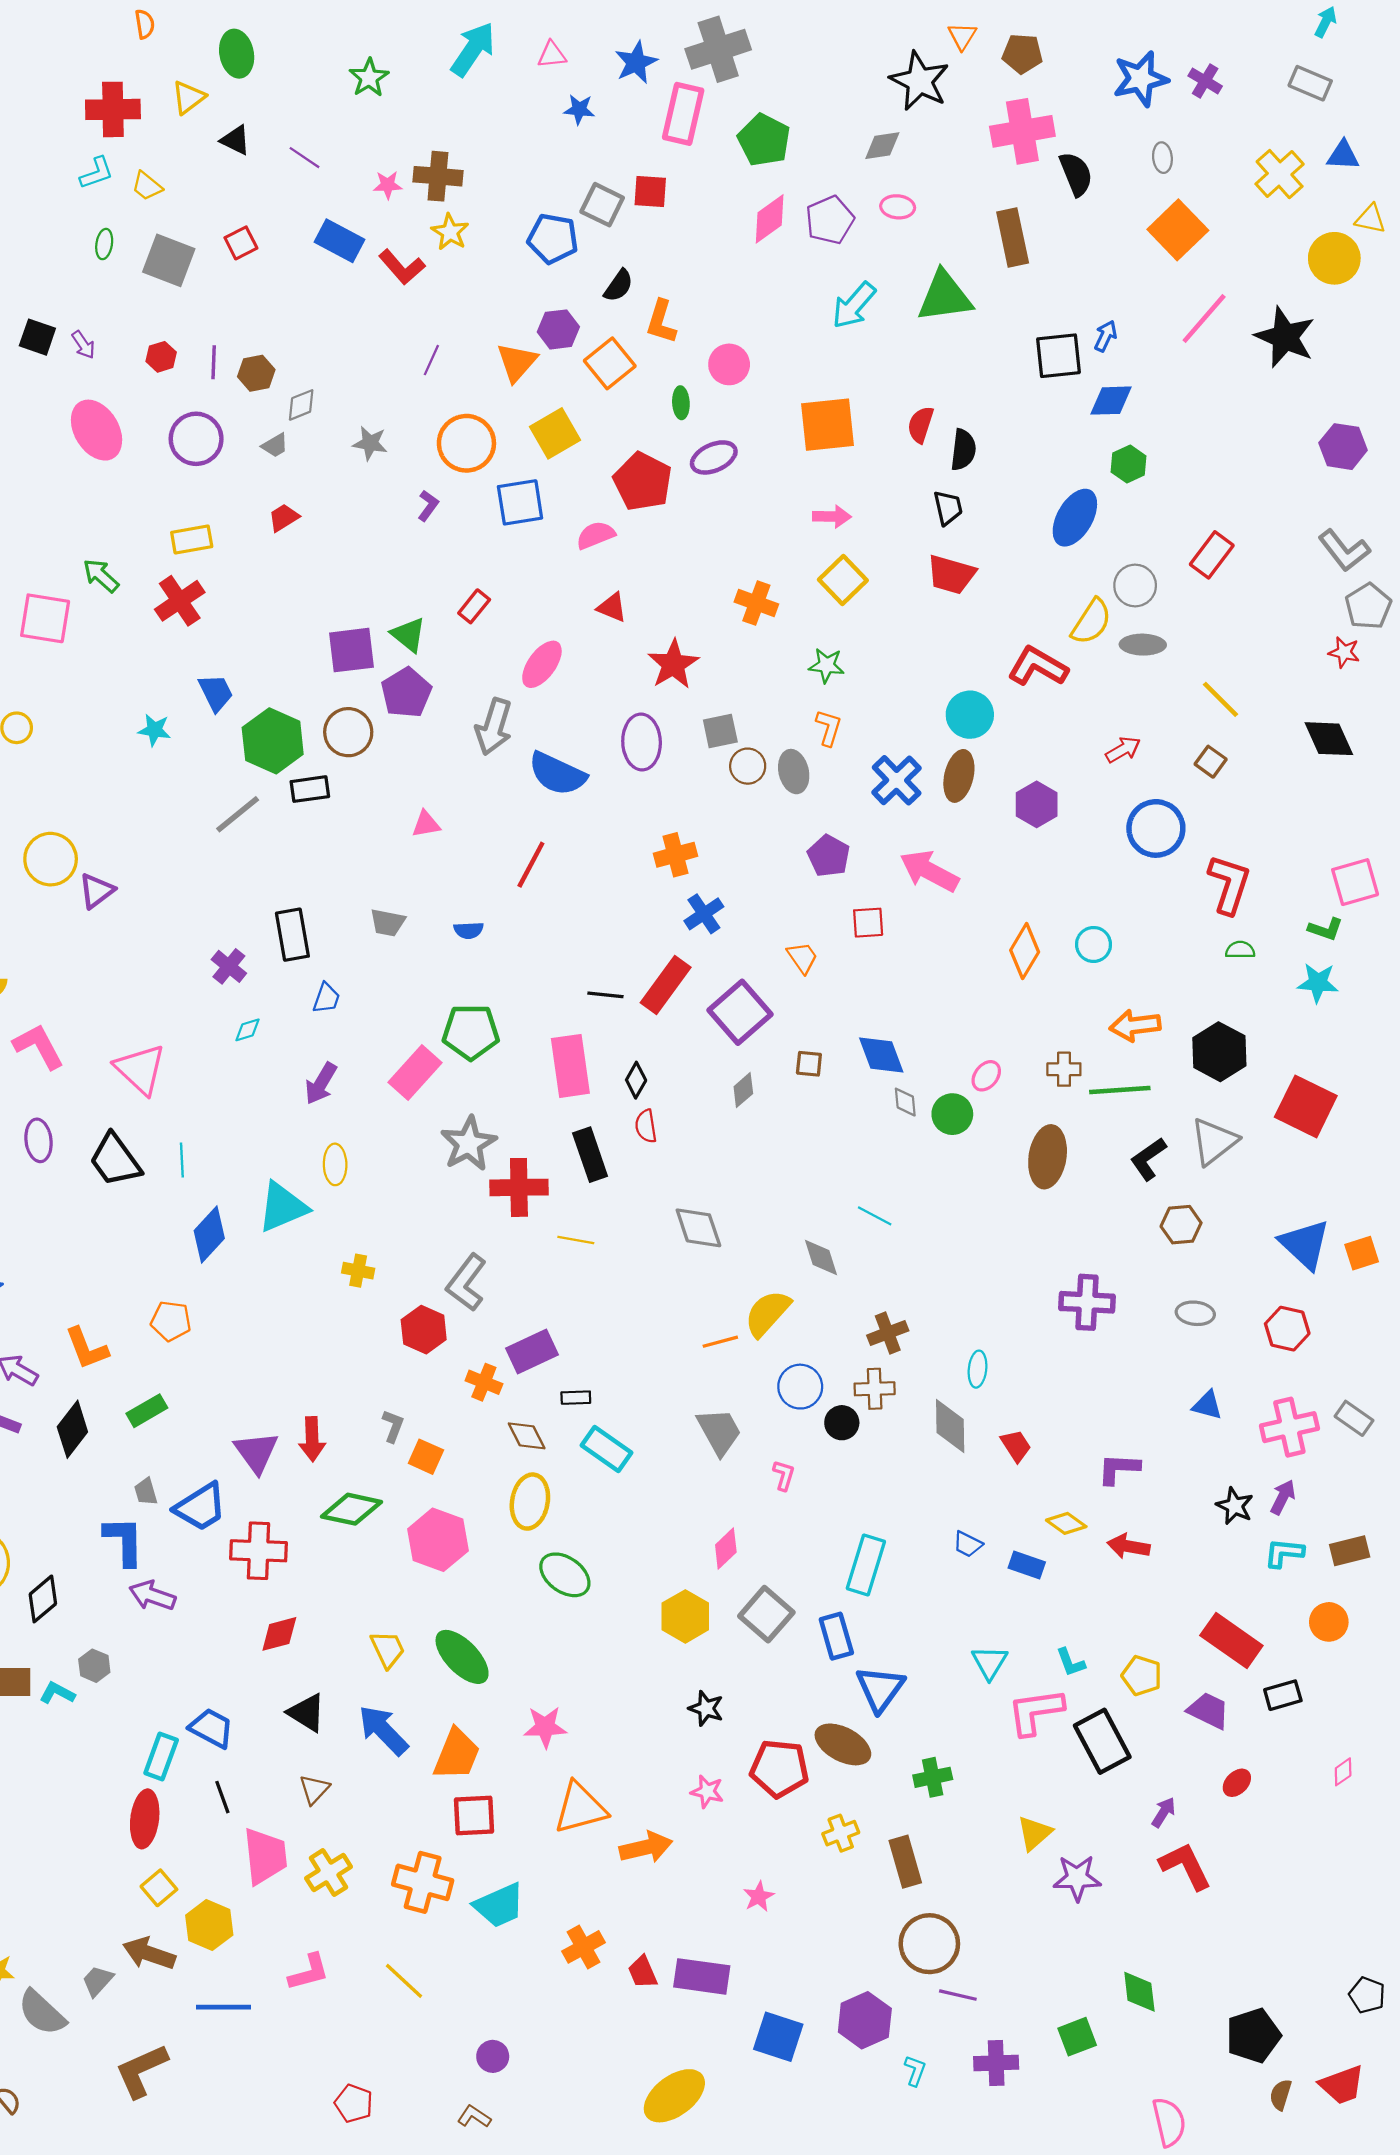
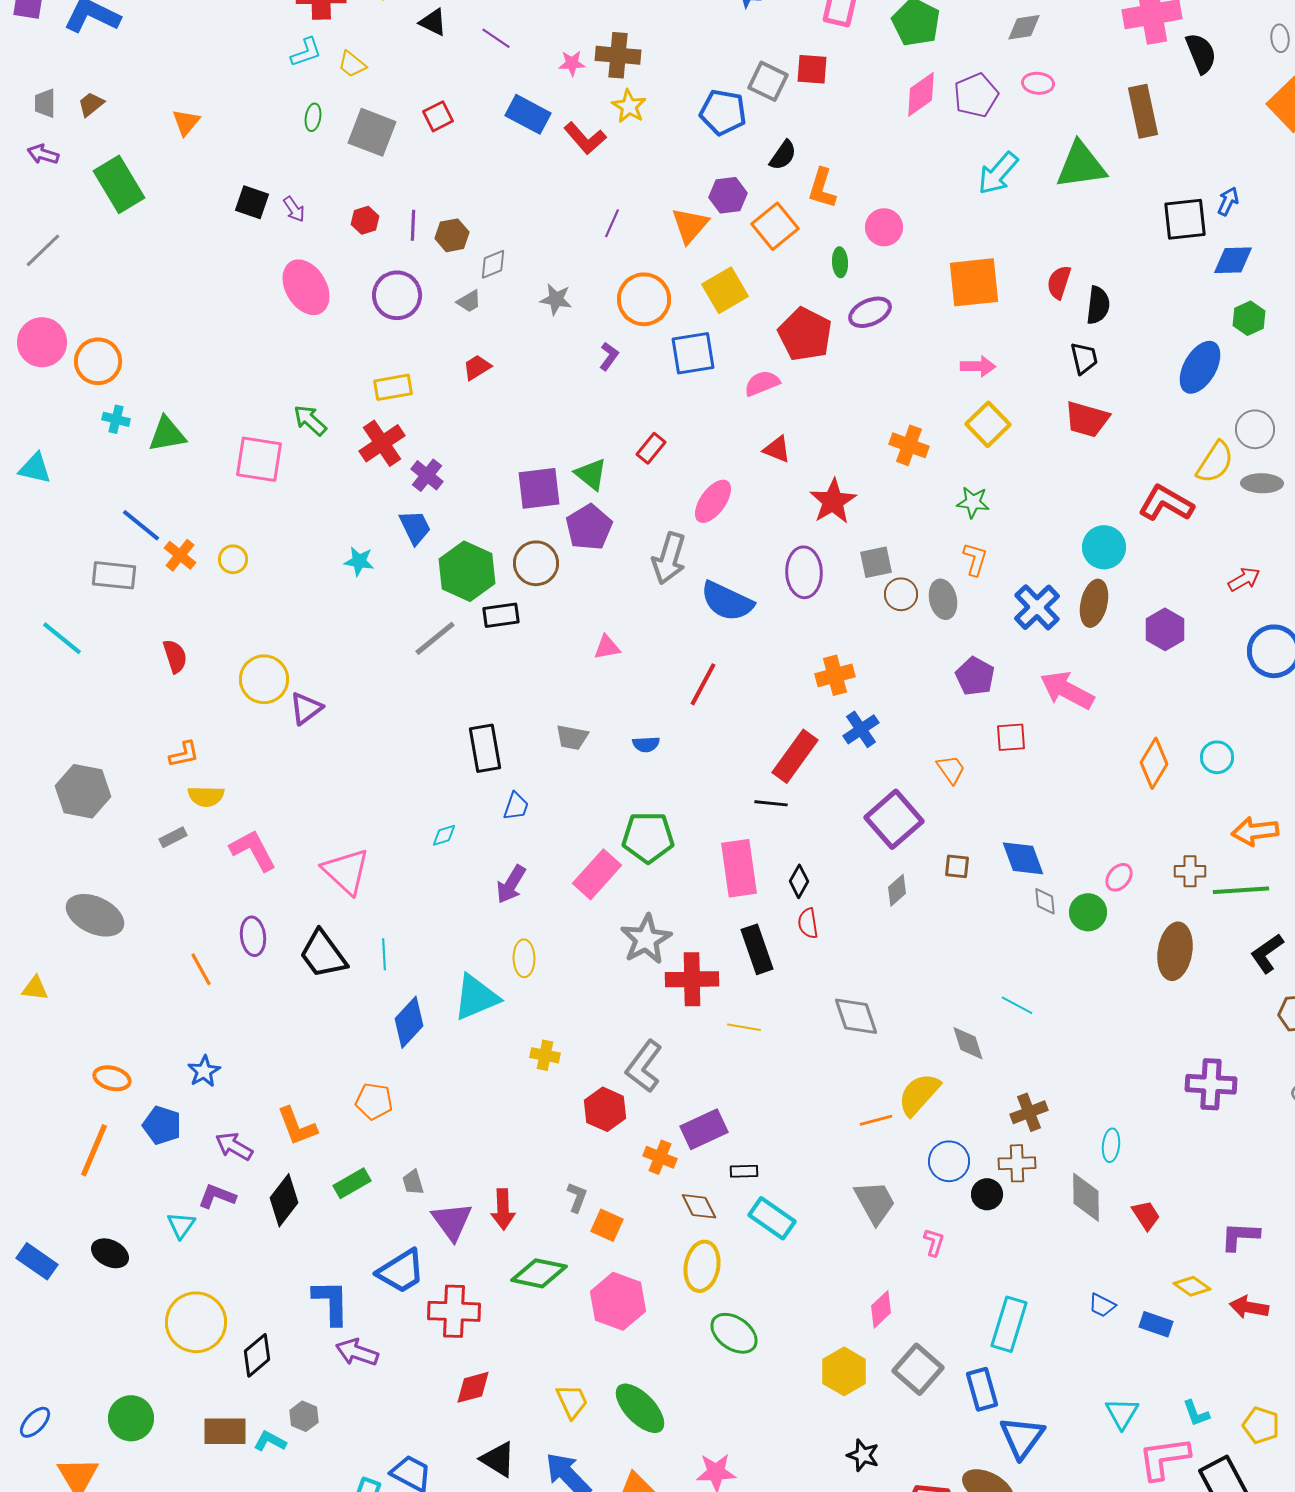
purple cross: (229, 966) -> (427, 475), moved
red rectangle: (666, 985) -> (795, 756), moved
gray trapezoid: (146, 1492) -> (413, 1182), moved

